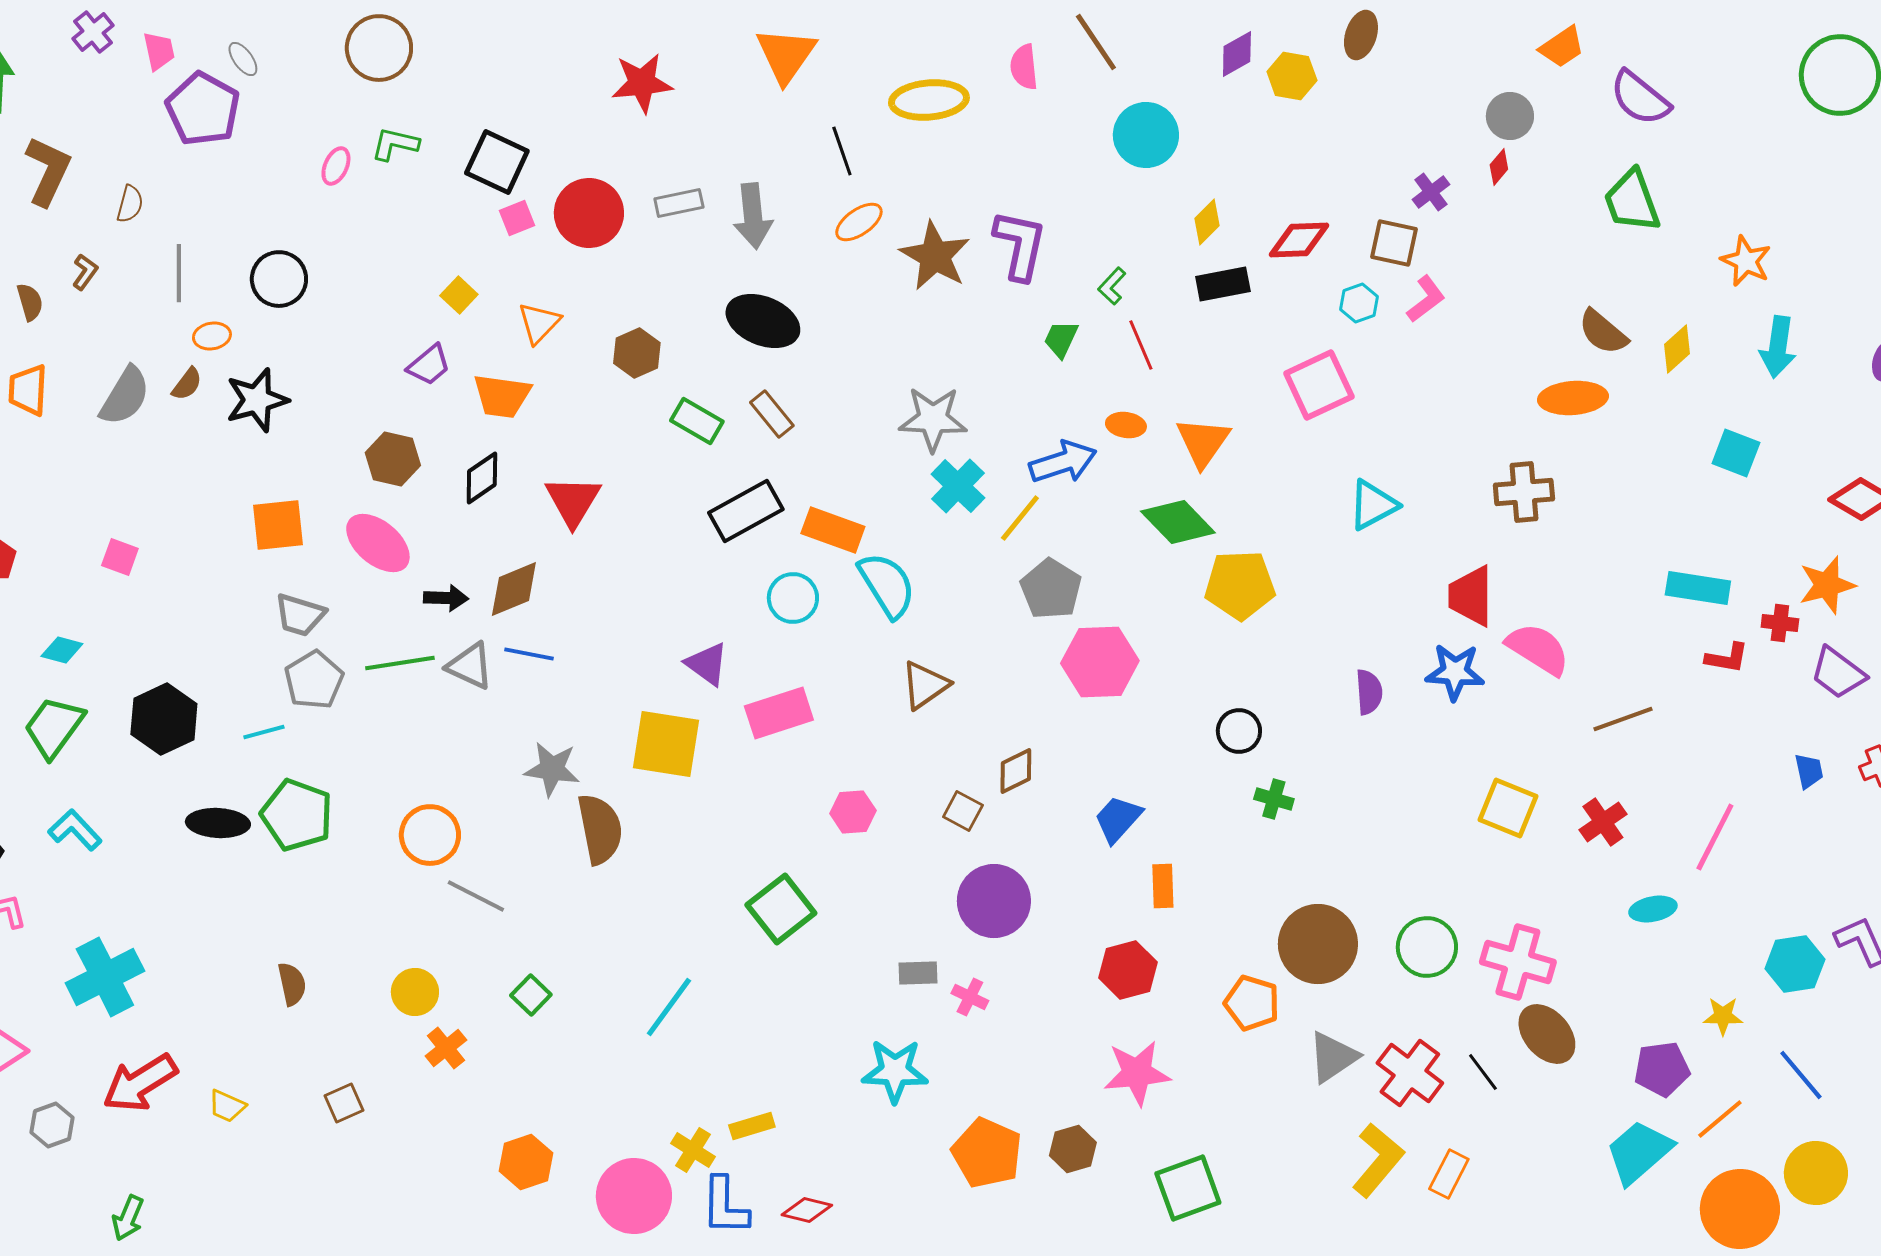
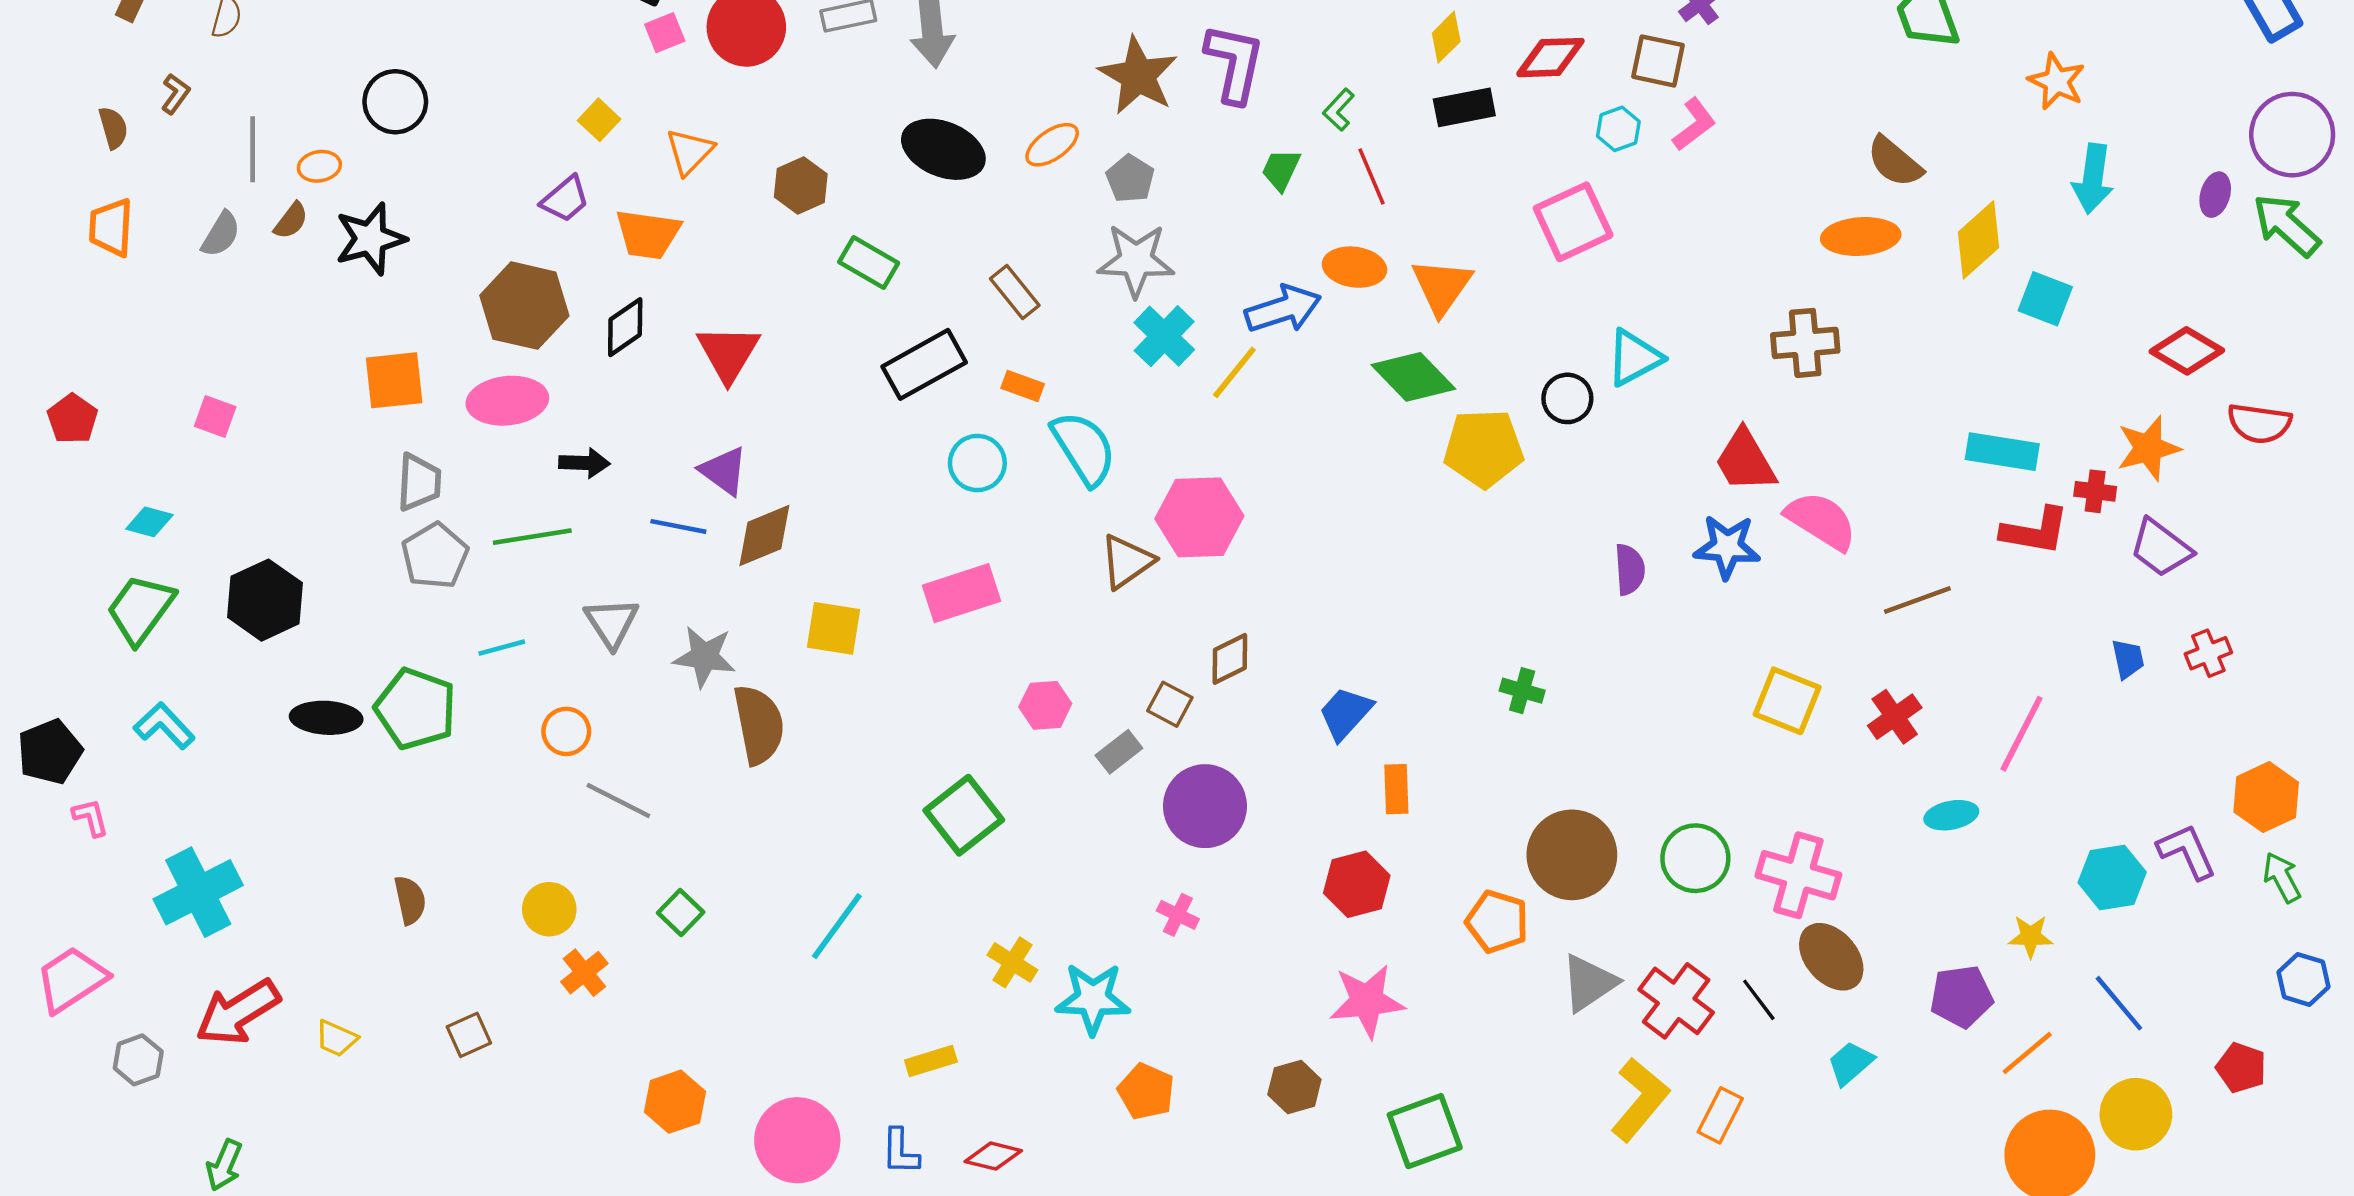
orange ellipse: (859, 222) -> (1052, 145), moved
gray line: (179, 273) -> (253, 149), moved
yellow diamond: (1677, 349) -> (1978, 240), moved, size x1.4
gray semicircle: (125, 396) -> (221, 234), size x0.7
brown rectangle: (772, 414) -> (1015, 292), moved
orange ellipse: (1126, 425) -> (1354, 267), size x1.4
brown hexagon: (393, 459) -> (524, 306), size x1.4
orange rectangle: (833, 530) -> (1023, 386), size x0.6
pink ellipse: (378, 543) -> (507, 401), turned -46
brown diamond: (514, 589) -> (764, 535), moved
gray pentagon: (1051, 589) -> (1130, 179), moved, size x0.7
red trapezoid: (1471, 596) -> (1745, 461), turned -30
gray trapezoid: (300, 615) -> (419, 482), turned -104
red L-shape: (1727, 658) -> (2035, 531), size x1.4
pink hexagon: (1100, 662) -> (1199, 517), moved
purple triangle: (707, 664) -> (724, 471), moved
gray triangle: (470, 666) -> (612, 623), moved, turned 32
black circle: (1239, 731) -> (1567, 398), moved
cyan line: (264, 732) -> (502, 648), moved
yellow square: (666, 744) -> (834, 628), size x0.7
orange circle: (430, 835) -> (566, 731), size x0.7
gray rectangle: (918, 973) -> (1119, 752), moved, turned -36
yellow cross: (693, 1150) -> (1012, 962), moved
cyan trapezoid: (1639, 1152) -> (1851, 1063), moved, size x0.6
orange pentagon: (987, 1153) -> (1146, 1092), moved, size x0.7
blue L-shape: (725, 1206) -> (900, 1152), size x0.7

